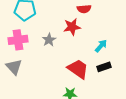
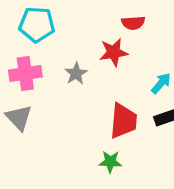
red trapezoid: (78, 69) -> (123, 121), turned 60

